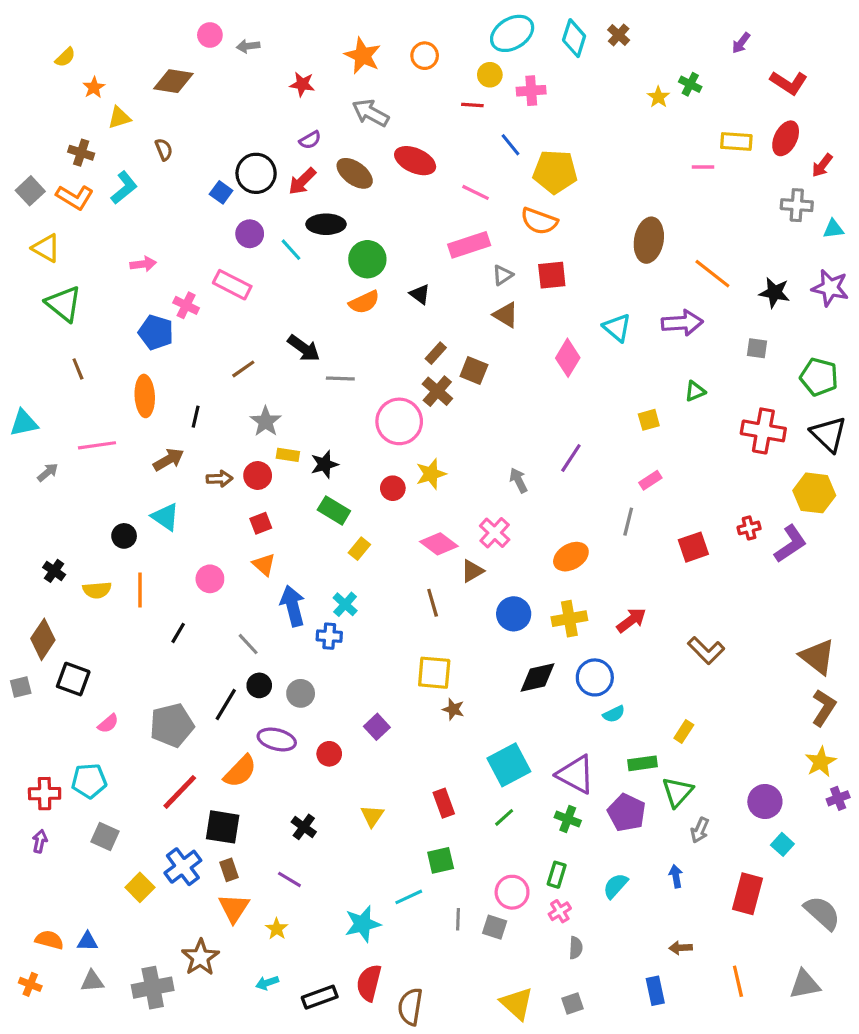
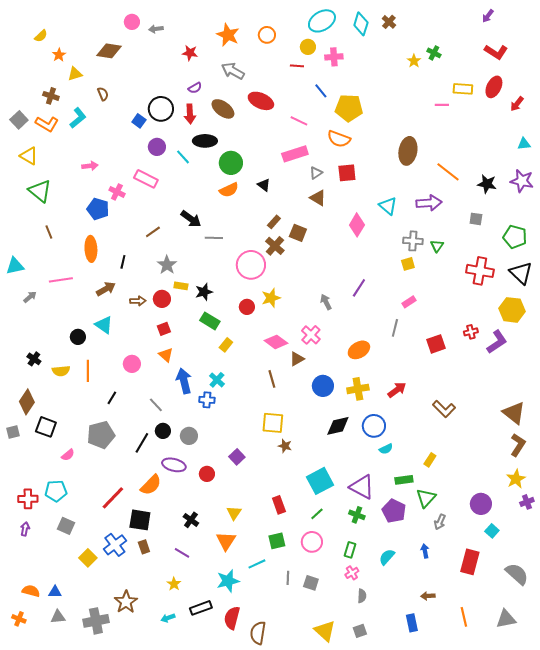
purple arrow: (741, 43) -> (488, 16), moved
red arrow: (302, 181) -> (190, 114), turned -48
gray cross: (797, 205) -> (413, 241), moved
green triangle: (695, 391) -> (437, 246), turned -32
gray pentagon: (172, 725) -> (101, 435), moved
pink circle: (512, 892) -> (312, 542), moved
orange triangle: (234, 908) -> (226, 541), moved
black rectangle: (320, 997) -> (201, 608), moved

